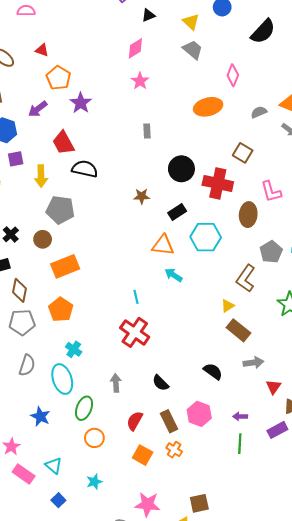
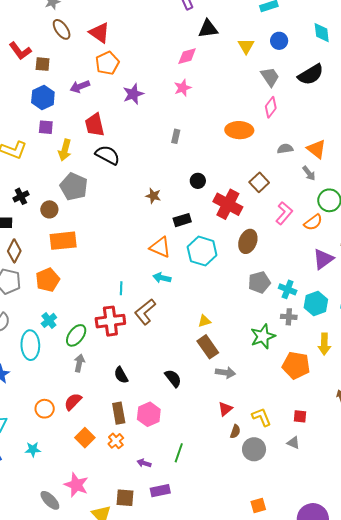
black triangle: (148, 15) -> (208, 29), size x1.5
red triangle: (42, 50) -> (99, 33), size x1.6
gray trapezoid: (193, 50) -> (270, 77), moved
purple star: (81, 103) -> (133, 94), moved
black circle: (181, 169) -> (198, 181), size x0.6
pink L-shape: (271, 192) -> (284, 213), moved, turned -140
cyan arrow: (173, 275) -> (162, 278), turned -36
brown L-shape: (246, 278) -> (145, 312), moved
red cross: (135, 332) -> (110, 321), turned 32
gray arrow: (253, 363) -> (225, 373), moved
green ellipse: (84, 408) -> (76, 335), moved
purple arrow: (240, 416) -> (144, 463), moved
red semicircle: (135, 421) -> (73, 402), moved
purple rectangle: (277, 430) -> (160, 491), moved

